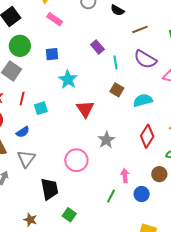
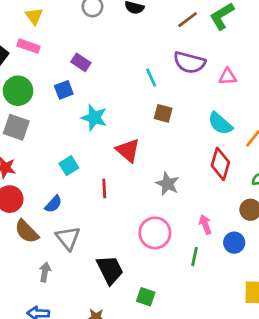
pink rectangle: (55, 19) -> (28, 46), moved
brown line: (140, 29) -> (188, 20), moved
purple rectangle: (97, 47) -> (81, 62), moved
red line: (22, 99) -> (104, 189), moved
cyan semicircle: (143, 100) -> (220, 124), moved, turned -108
pink circle: (76, 160) -> (155, 233), moved

